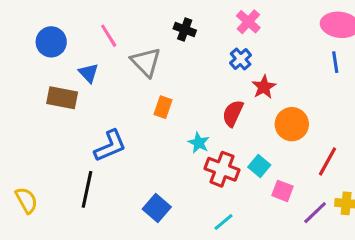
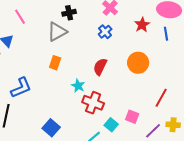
black cross: (185, 29) -> (69, 13), turned -32
gray triangle: (146, 62) -> (57, 32), moved, turned 45
red star: (264, 87) -> (142, 25), moved
orange circle: (292, 124) -> (138, 63), moved
cyan square: (259, 166) -> (111, 125), moved

